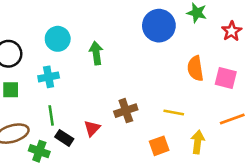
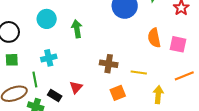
cyan cross: (49, 77) -> (49, 58), moved
brown cross: (126, 111) -> (109, 64), moved, turned 30
green line: (51, 115) -> (35, 79), moved
orange square: (159, 146) -> (118, 93), moved

